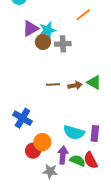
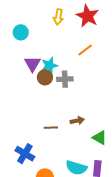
purple triangle: (31, 28) -> (32, 64), turned -30
green triangle: (94, 82) -> (100, 138), moved
brown line: (53, 84) -> (51, 128), moved

